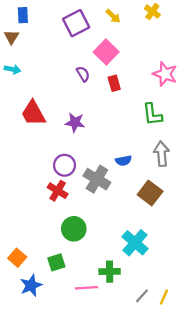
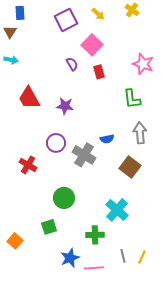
red cross: (58, 191) -> (28, 165), moved
orange square: (17, 258) -> (15, 241), moved
blue star: (31, 285) -> (70, 258), moved
pink line: (86, 288) -> (94, 268), moved
gray line: (142, 296) -> (123, 256), turned -56

